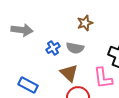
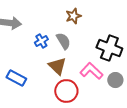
gray semicircle: (75, 48) -> (63, 41), turned -132
pink L-shape: (103, 78) -> (91, 71), turned 140

